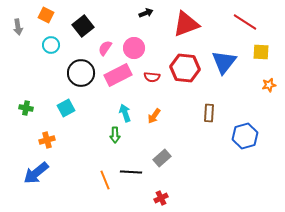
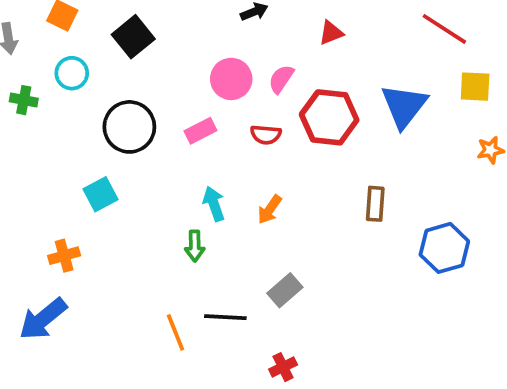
red triangle: (186, 24) -> (331, 33), size x0.5
pink semicircle: (105, 48) -> (281, 79), moved
pink rectangle: (118, 75) -> (200, 131), size x0.6
green cross: (26, 108) -> (24, 100), moved

